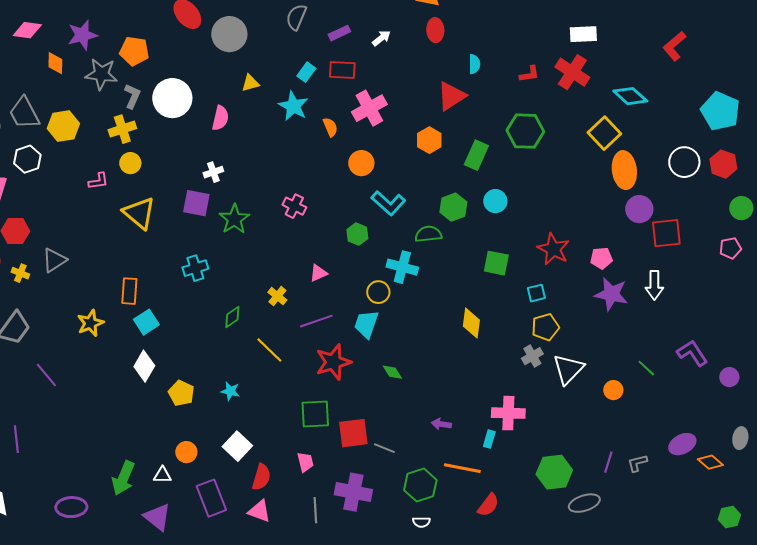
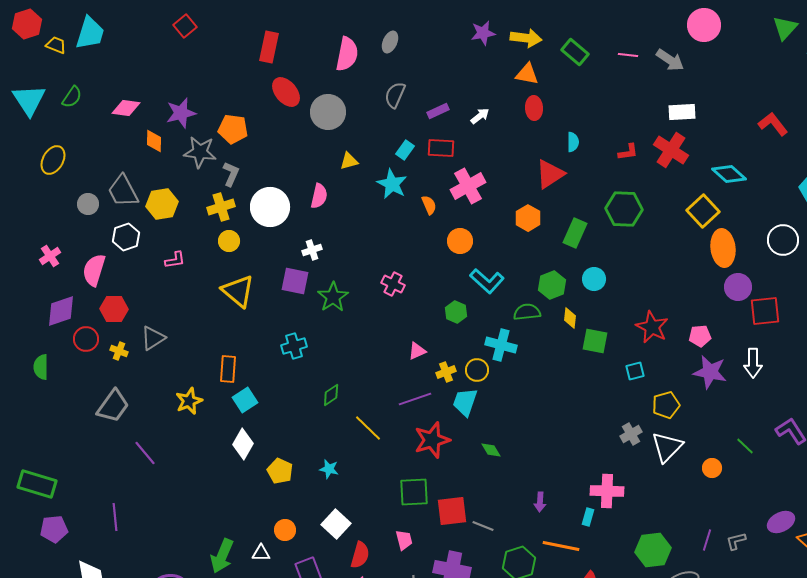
red L-shape: (674, 46) -> (773, 124), turned 92
white circle: (172, 98) -> (270, 207), moved
pink L-shape: (98, 181) -> (175, 260), moved
yellow cross: (277, 296) -> (446, 372), moved, turned 30
yellow diamond: (471, 323) -> (570, 318), moved, size x0.7
yellow pentagon: (545, 327) -> (666, 405), moved
purple arrow: (441, 424) -> (540, 502), turned -96

